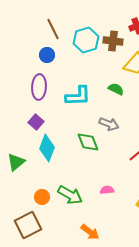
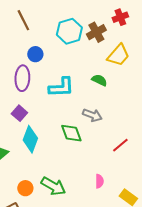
brown line: (53, 29) -> (23, 20), moved
brown cross: (113, 41) -> (96, 32), turned -36
blue circle: (47, 55) -> (35, 54), moved
pink semicircle: (107, 190) -> (99, 181), moved, turned 96

